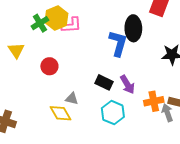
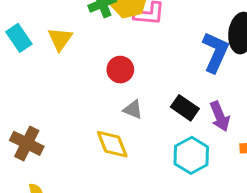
red circle: (49, 66) -> (120, 70), moved
gray triangle: (72, 99) -> (133, 110), moved

